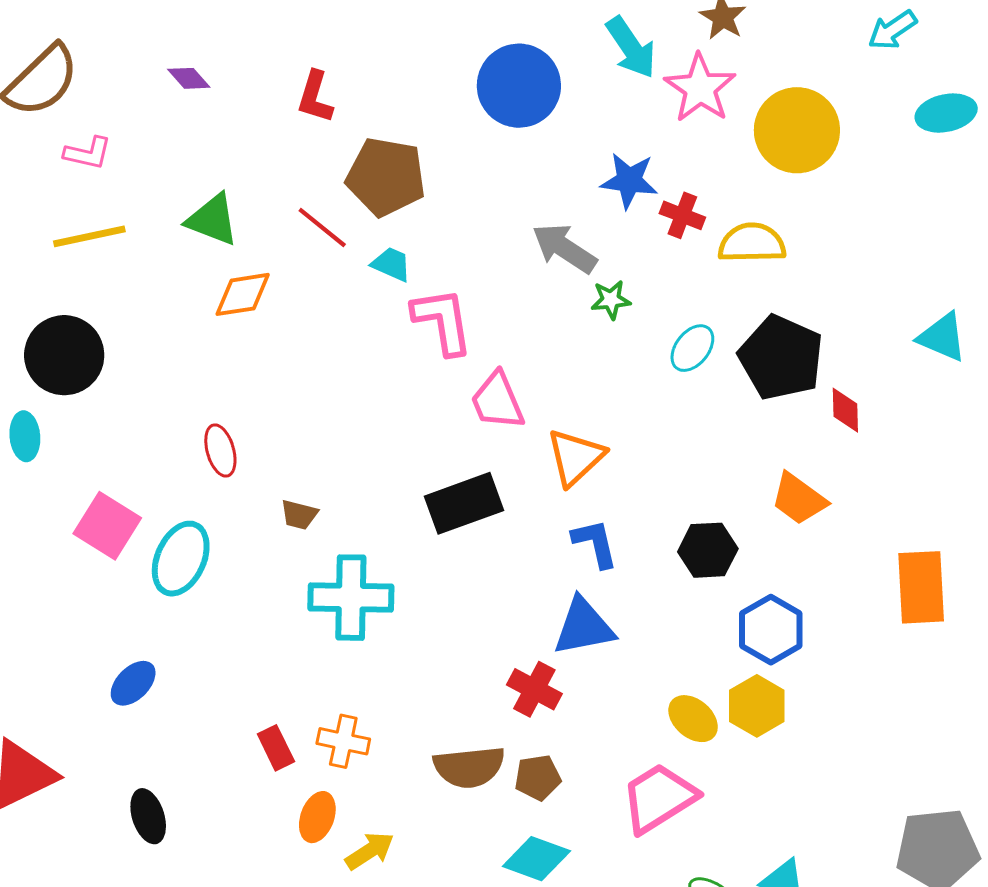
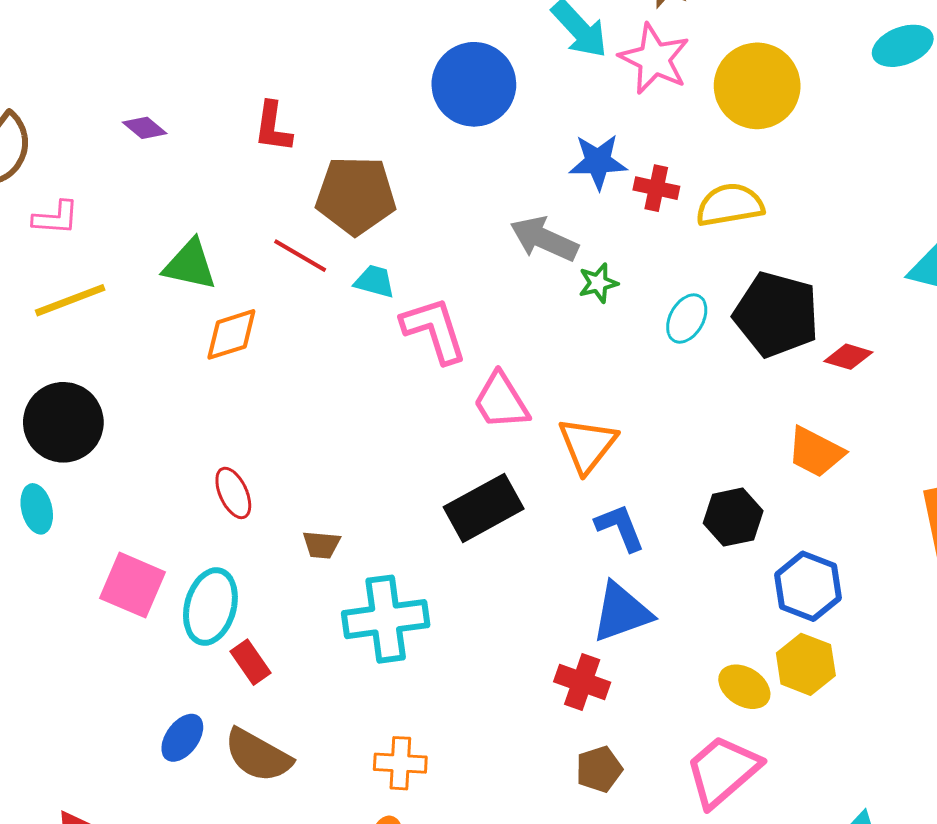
red diamond: (845, 410) -> (848, 357), turned -63
red rectangle: (276, 748) -> (250, 662), moved
brown semicircle: (469, 767) -> (258, 755), moved, turned 44

